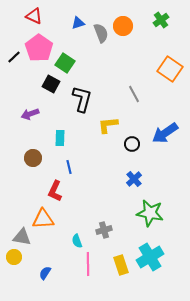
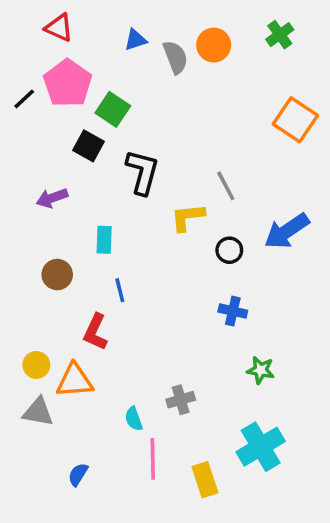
gray line: (134, 94) -> (226, 186), moved
blue cross: (134, 179) -> (233, 311), turned -35
green star: (150, 213) -> (261, 370), size x0.6
yellow circle: (14, 257) -> (36, 365), moved
yellow rectangle: (121, 265) -> (205, 480), moved

